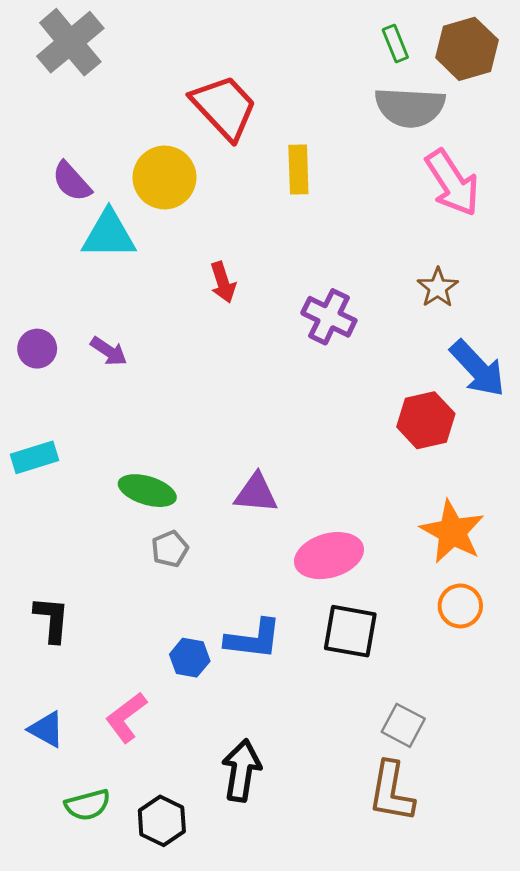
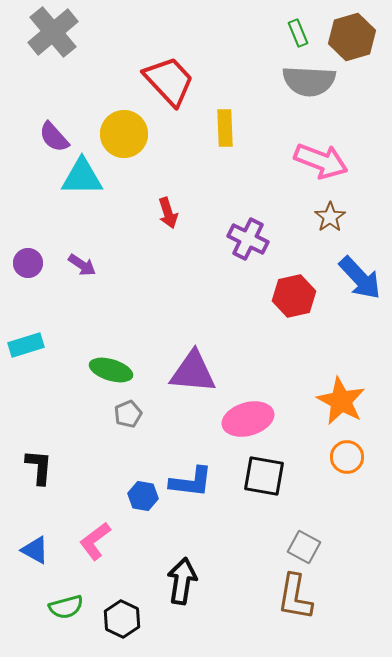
pink arrow: (452, 183) -> (321, 161), moved, turned -36
red hexagon: (426, 420) -> (294, 296), moved
purple triangle: (256, 493) -> (193, 372), size x1.4

